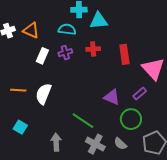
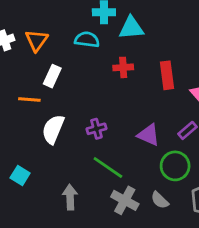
orange triangle: (31, 30) -> (37, 40), turned 42
purple cross: (65, 53) -> (96, 129), moved
orange line: (18, 90) -> (29, 99), moved

